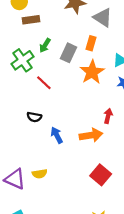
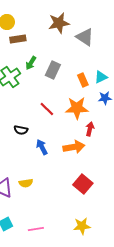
orange rectangle: (91, 43) -> (83, 80), moved, turned -40
orange star: (92, 72) -> (77, 108), moved, turned 30
red line: (44, 83) -> (47, 109), moved

